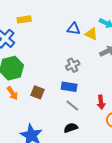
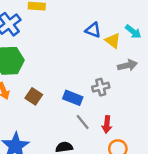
gray cross: (73, 65) -> (101, 87), moved
gray line: (72, 106) -> (83, 122), moved

